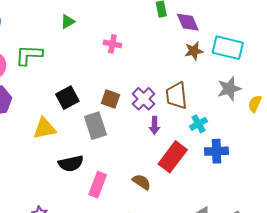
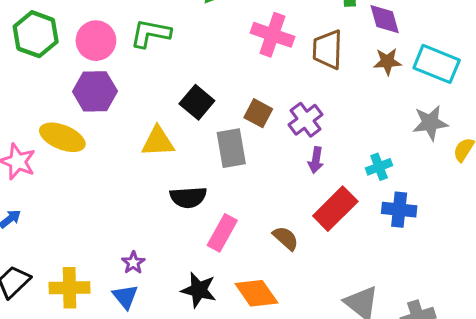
pink cross: (112, 44) -> (272, 35), size x1.6
brown trapezoid: (176, 96) -> (328, 49), moved
black square: (67, 98) -> (197, 102), turned -30

